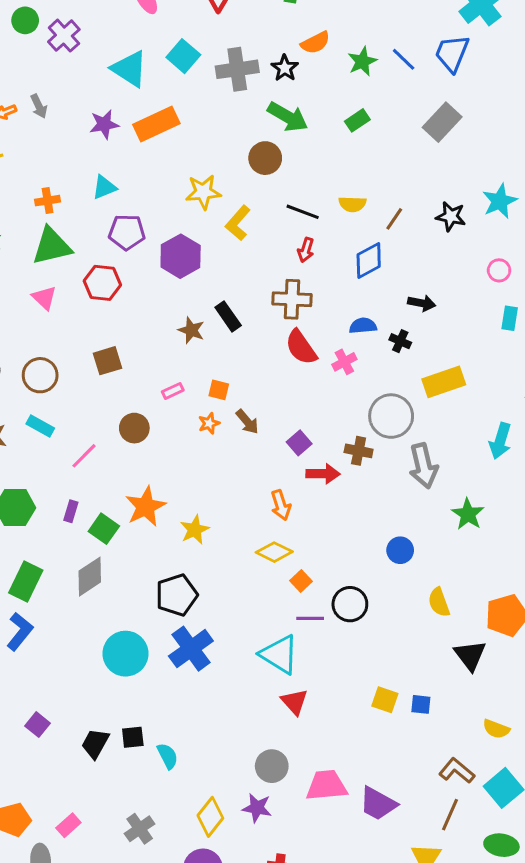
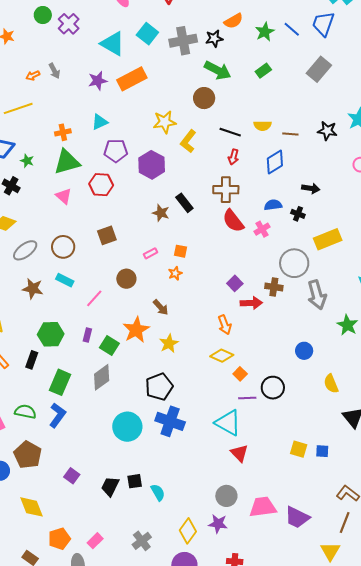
black star: (285, 68) -> (214, 38), turned 30
brown line: (394, 219) -> (290, 134), turned 63
brown arrow: (247, 422) -> (161, 307), moved
blue cross: (191, 649) -> (170, 421), turned -32

